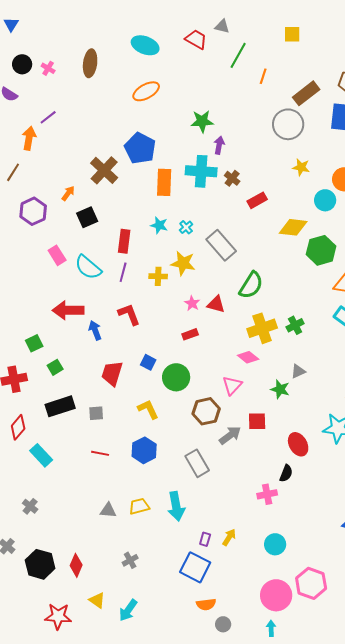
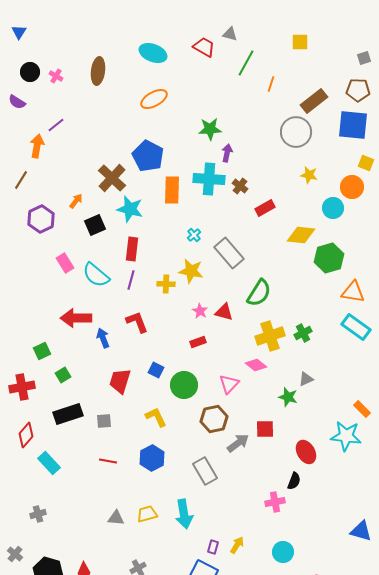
cyan star: (159, 225) -> (130, 209), moved, size x1.5
pink triangle: (232, 385) -> (229, 384), moved
gray cross: (30, 506) -> (38, 514), turned 35

